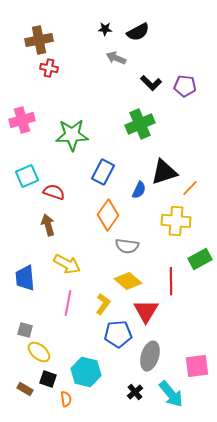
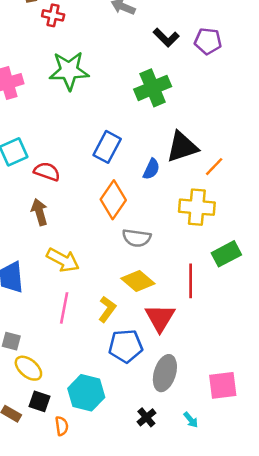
red cross: (49, 68) -> (53, 15), moved
green star: (72, 135) -> (69, 71), moved
cyan arrow: (171, 394) -> (191, 420), size x0.5

